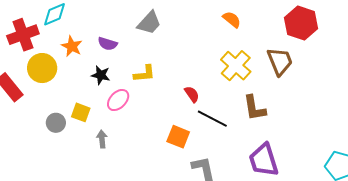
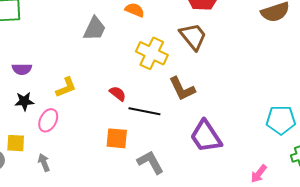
gray trapezoid: (149, 23) -> (95, 29), moved

